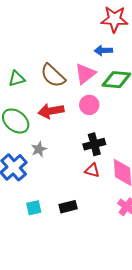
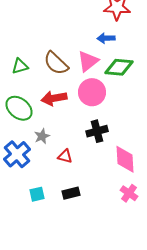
pink circle: (89, 105) -> (92, 92), size x1.4
red triangle: (92, 170) -> (65, 156), moved

